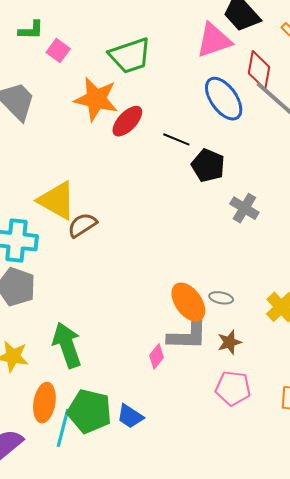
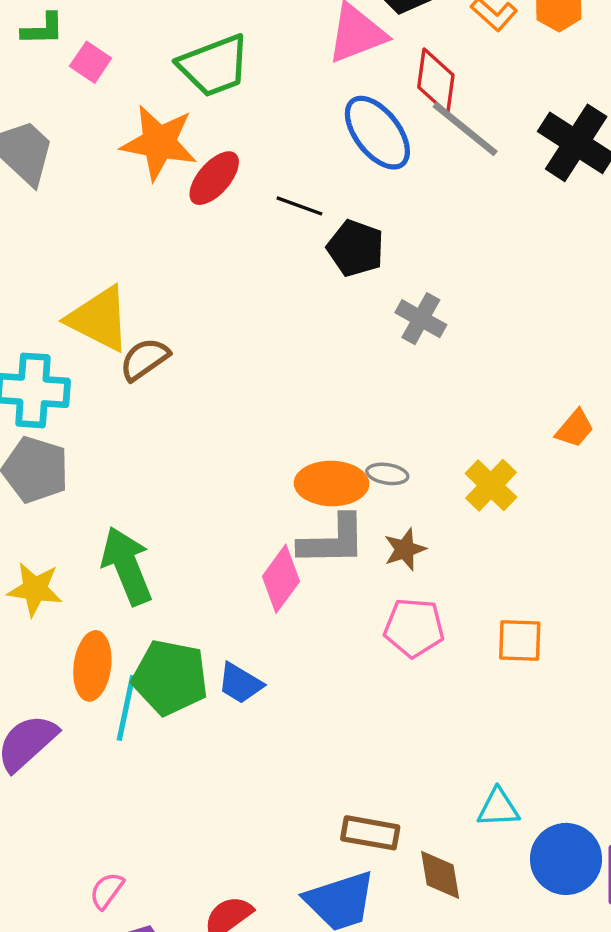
orange ellipse: (188, 302) -> (332, 483), turned -51
pink diamond: (156, 356) -> (281, 579), size x1.5

